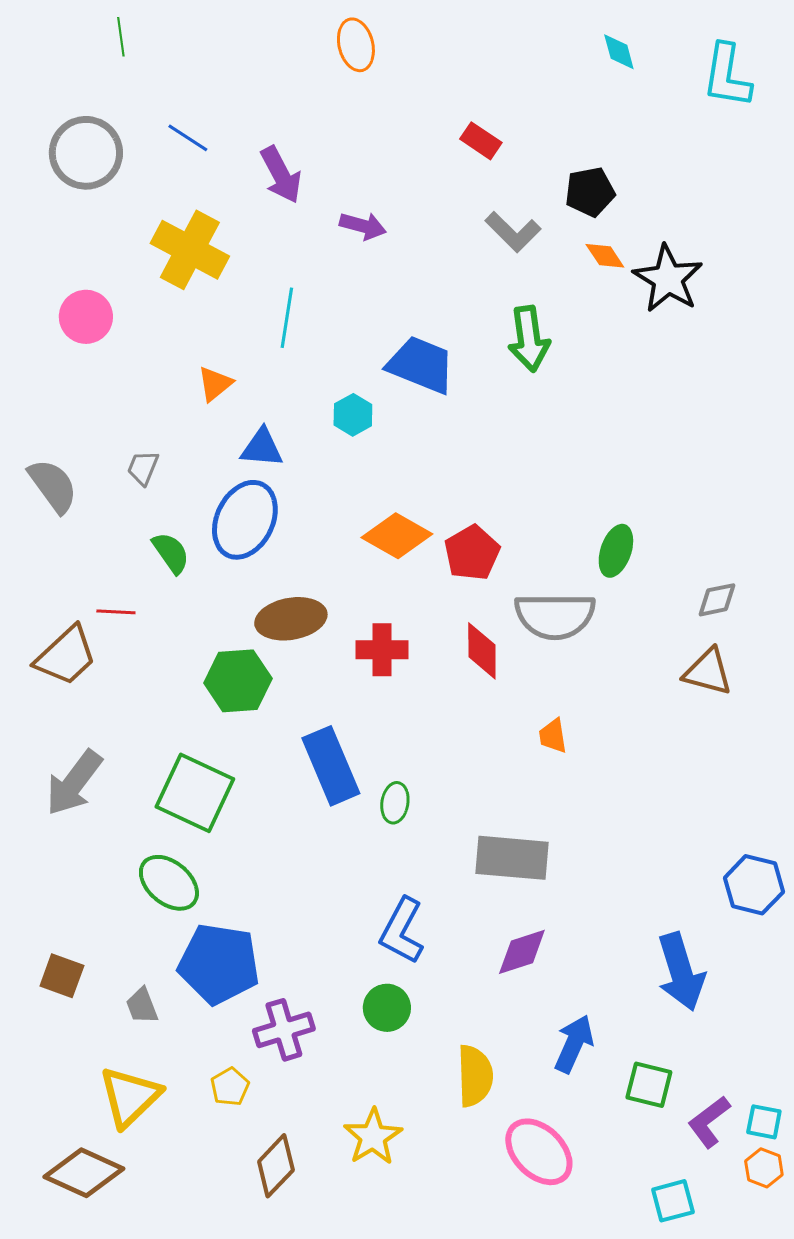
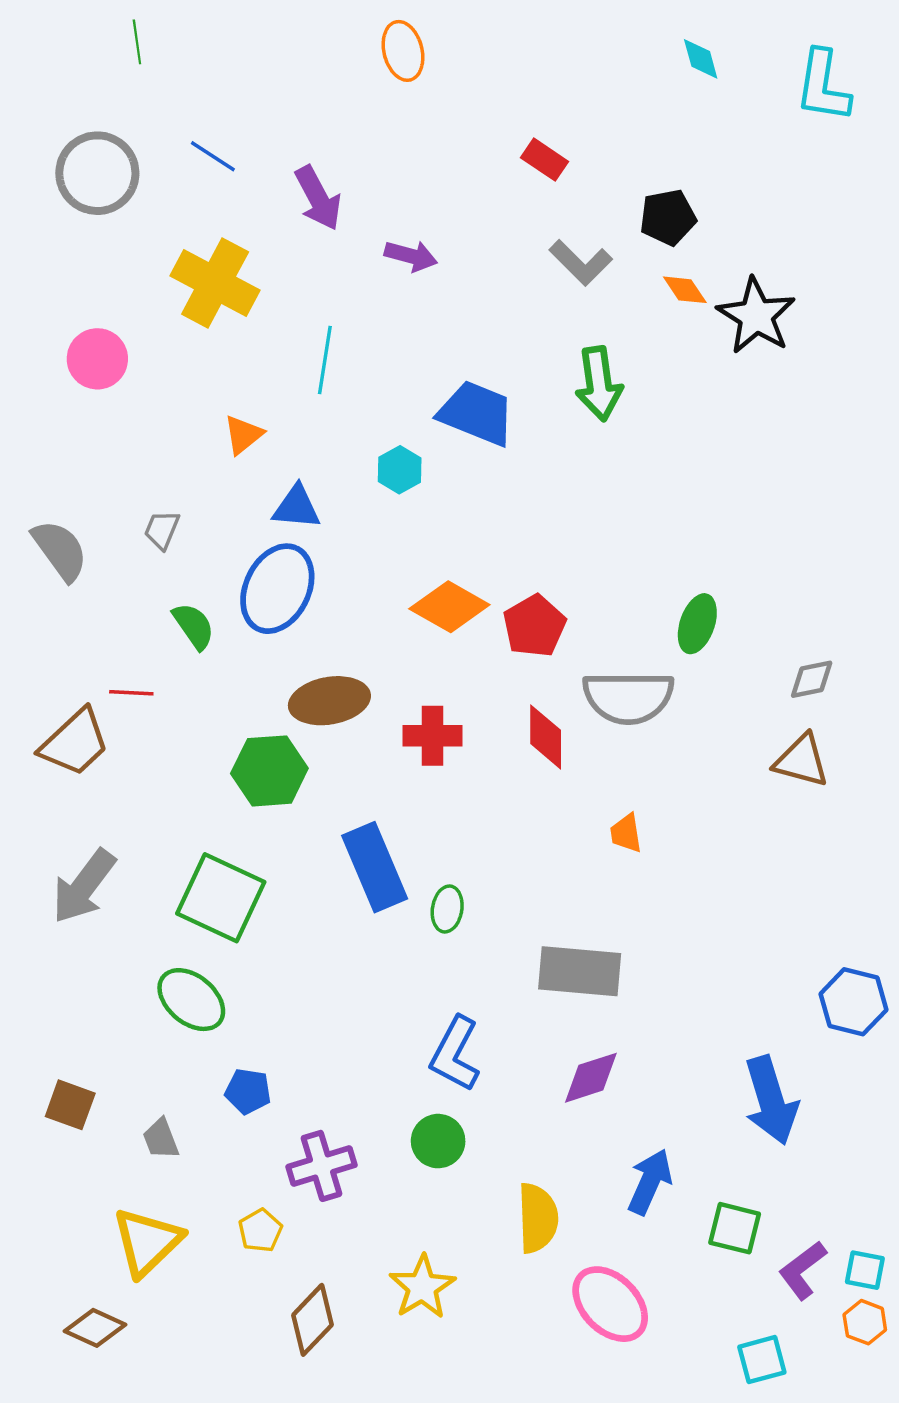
blue pentagon: (219, 964) -> (248, 1091), size x0.5
brown diamond: (84, 1173) -> (95, 1328), size x0.7

